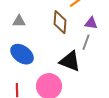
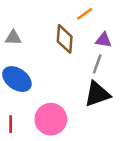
black triangle: (70, 61) -> (97, 94), moved, turned -40

